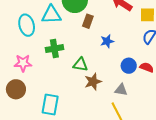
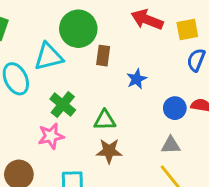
green cross: (54, 49) -> (63, 105), turned -30
pink star: (23, 63) -> (51, 136), moved
brown star: (93, 82) -> (109, 151), moved, turned 30

